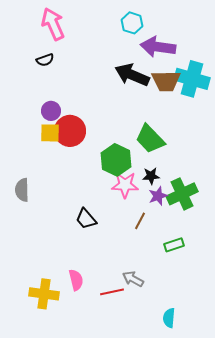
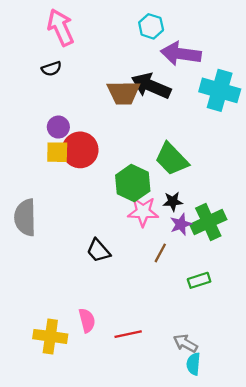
brown trapezoid: (166, 81) -> (124, 93), moved
gray semicircle: (22, 190) -> (25, 217), size x1.4
gray arrow: (133, 279) -> (185, 343), moved

